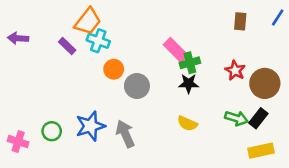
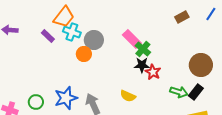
brown rectangle: (240, 21) -> (182, 17), turned 56
green cross: (190, 63) -> (143, 49), turned -35
red star: (235, 71) -> (153, 72), moved
gray circle: (137, 86) -> (94, 40), moved
yellow semicircle: (187, 123) -> (128, 96), moved

